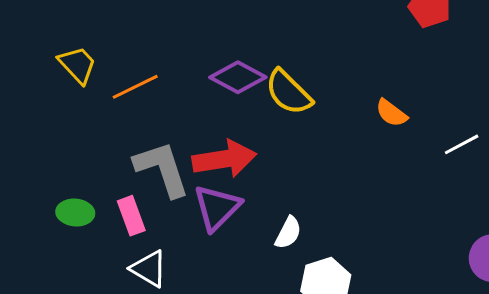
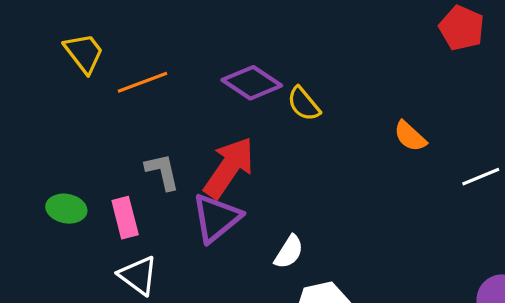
yellow semicircle: (288, 92) -> (304, 104), size x0.7
red arrow: (224, 159) -> (229, 168), turned -52
gray L-shape: (162, 169) -> (162, 172), size x0.6

